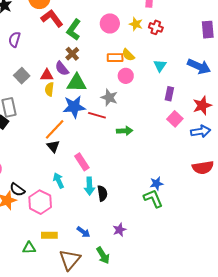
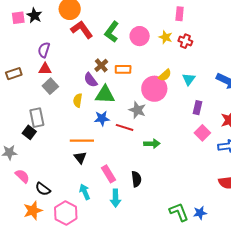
green L-shape: (74, 30) -> (112, 32), moved
yellow semicircle: (128, 55) -> (165, 75), moved, turned -88
orange rectangle: (115, 58) -> (123, 69), moved
red triangle: (47, 75) -> (45, 69), moved
pink circle: (126, 76) -> (154, 89), size x1.6
blue star: (74, 107) -> (102, 118), size x0.7
orange line: (55, 129) -> (82, 141), turned 45
blue star: (156, 184) -> (200, 213), moved
black semicircle: (17, 190) -> (43, 189), moved
black semicircle: (102, 193) -> (136, 179), moved

